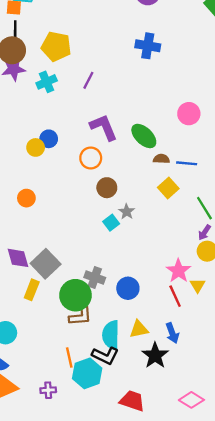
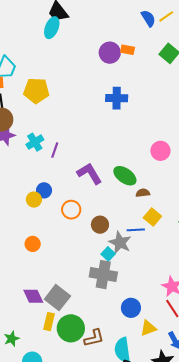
yellow pentagon: (56, 46) -> (36, 91), moved
purple line: (88, 80) -> (55, 150), moved
orange circle: (91, 158) -> (71, 210), moved
blue line: (187, 163) -> (136, 230), moved
gray star: (127, 212) -> (120, 243), size x1.6
gray cross: (95, 278) -> (103, 275), moved, size x1.5
green circle: (75, 295) -> (71, 328), moved
yellow triangle: (139, 329) -> (148, 328), moved

